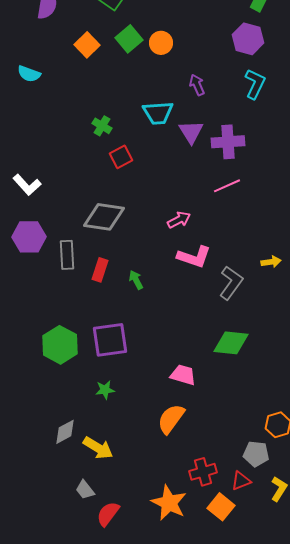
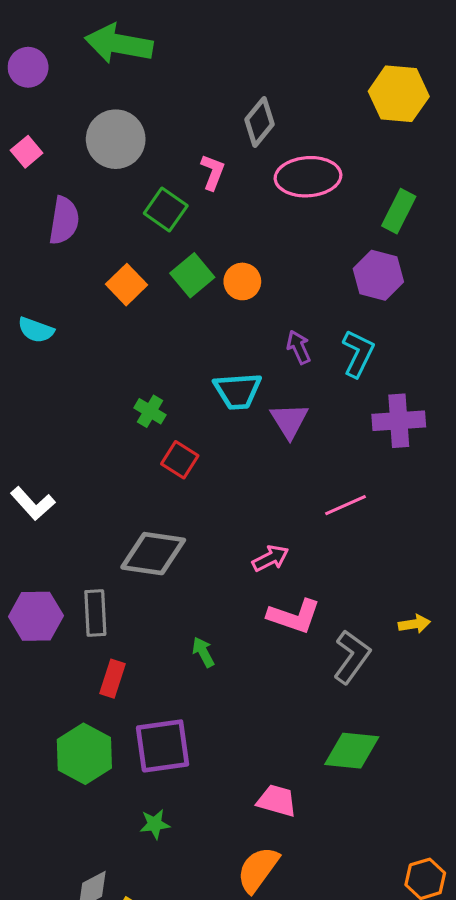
cyan L-shape: (255, 84) -> (358, 353), moved
purple cross: (228, 142) -> (399, 421), moved
red square: (121, 157) -> (180, 460), turned -30
purple hexagon: (29, 237) -> (36, 616), moved
red rectangle: (100, 270) -> (113, 679), moved

